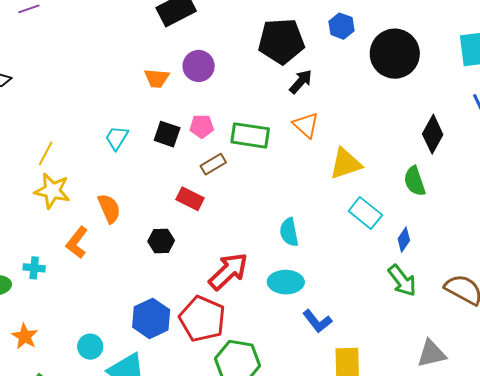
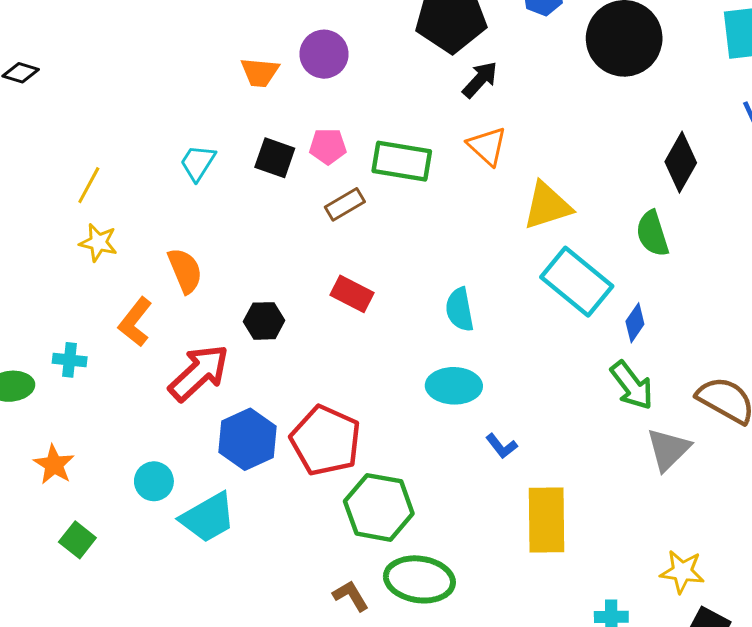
yellow star: (52, 191) -> (98, 243), size x0.7
red rectangle: (190, 199) -> (352, 294), moved
cyan rectangle: (365, 213) -> (577, 282), size x1.4
red arrow: (228, 271) -> (199, 373), moved
blue L-shape: (317, 321) -> (501, 446), size x0.7
gray triangle: (431, 354) -> (668, 449), moved, turned -32

